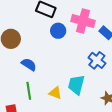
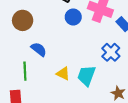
green line: (29, 91) -> (25, 71), moved
yellow triangle: (55, 93) -> (63, 74), moved

